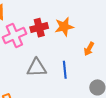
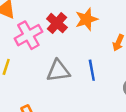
red cross: (39, 28) -> (57, 23), turned -30

